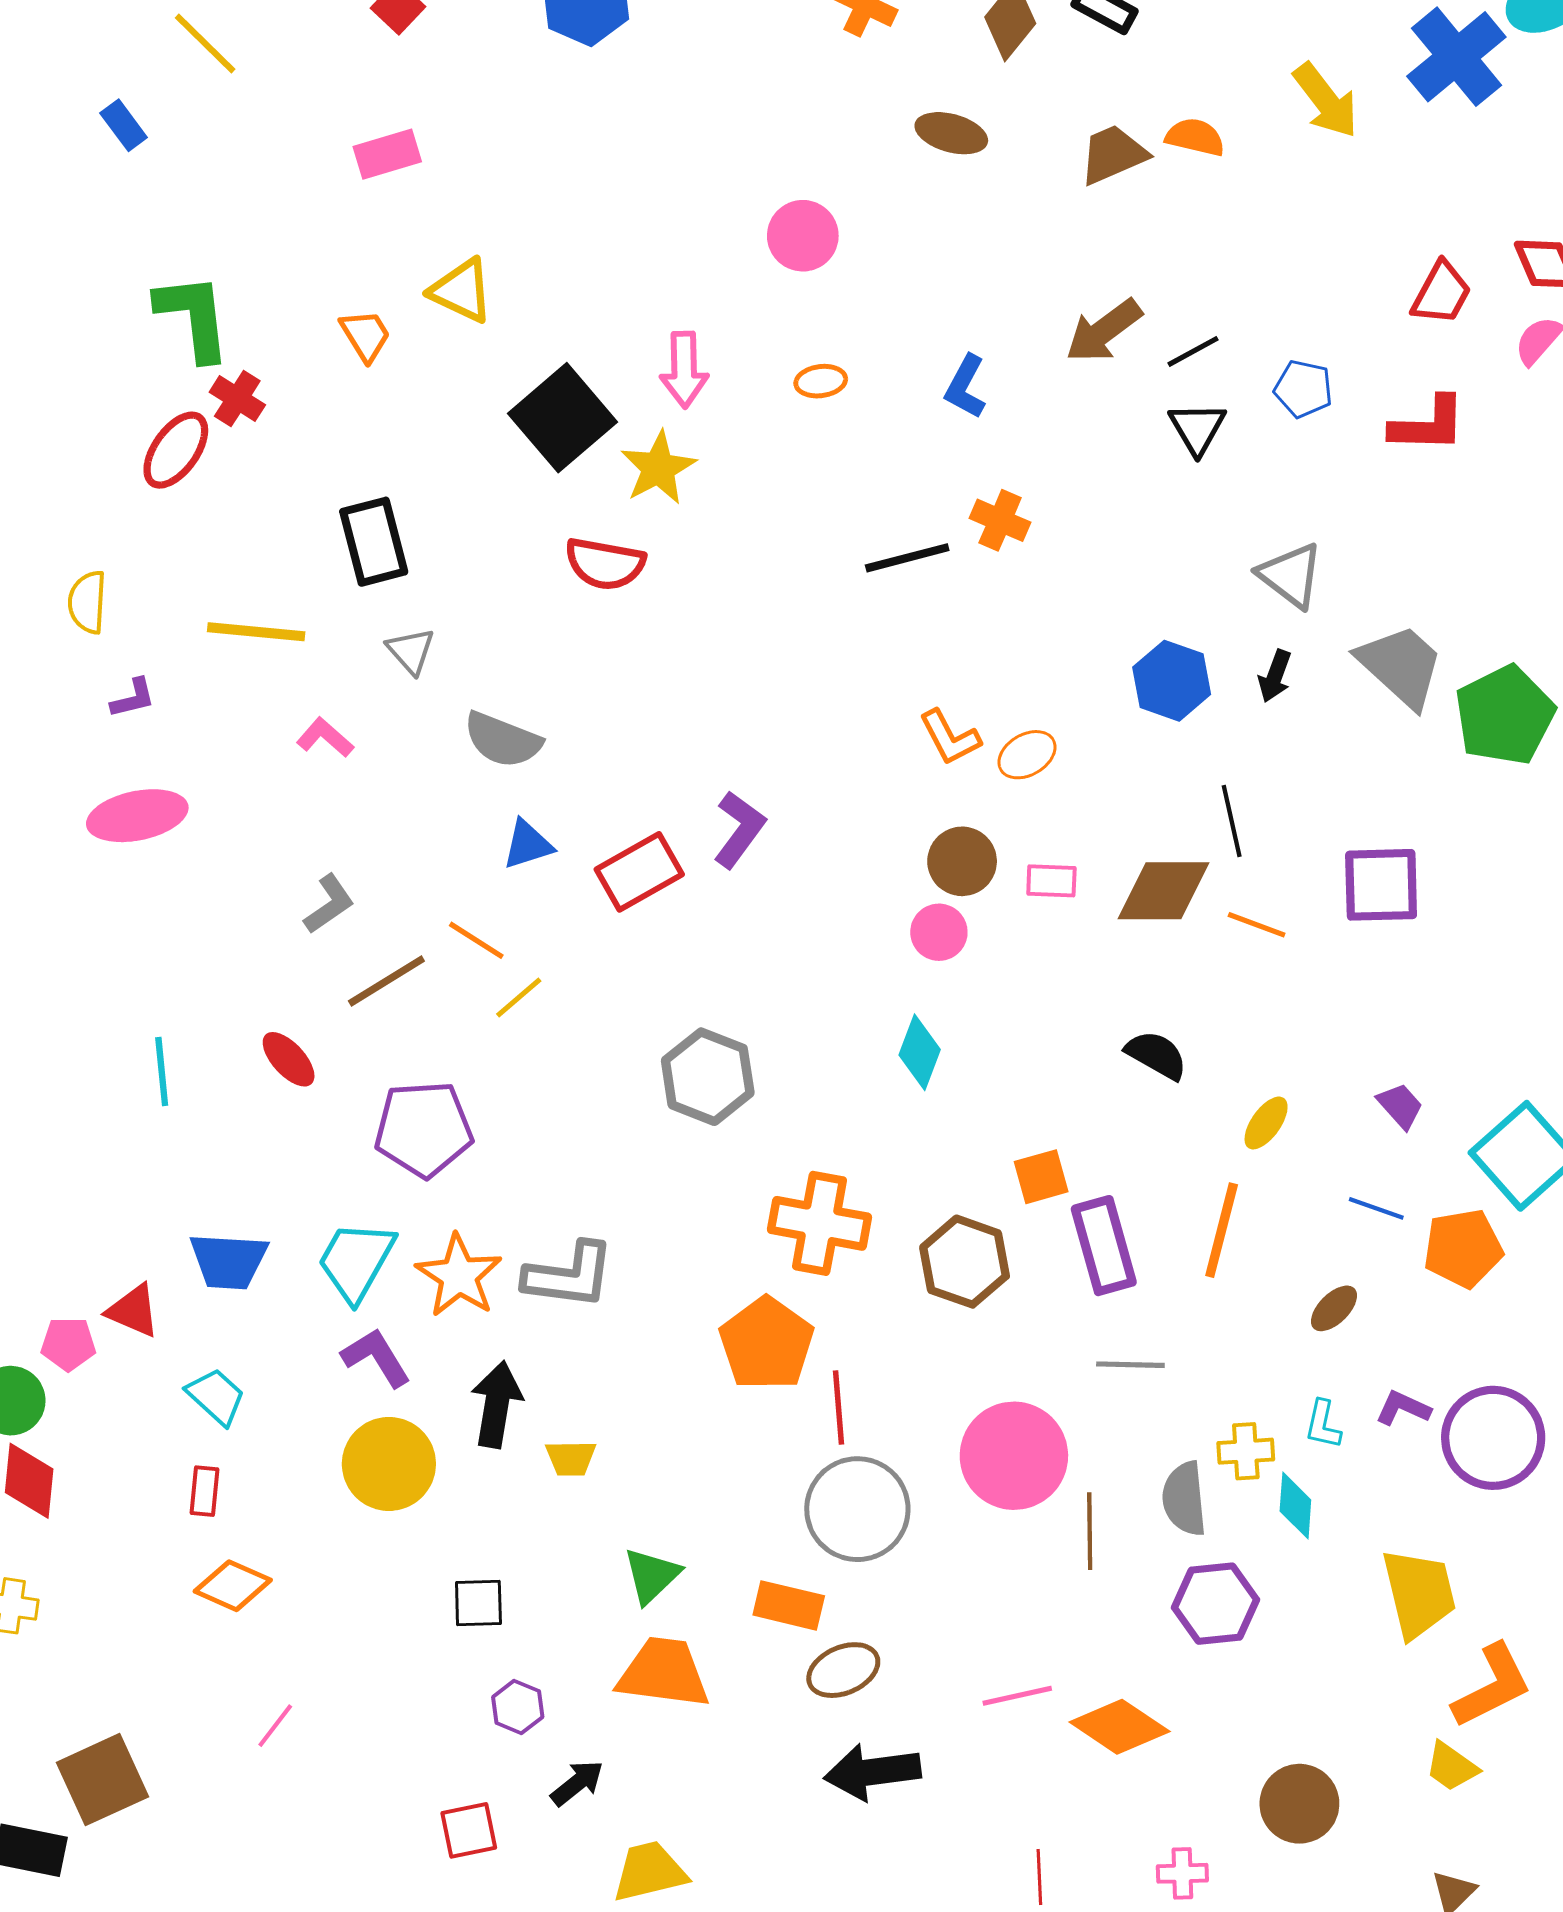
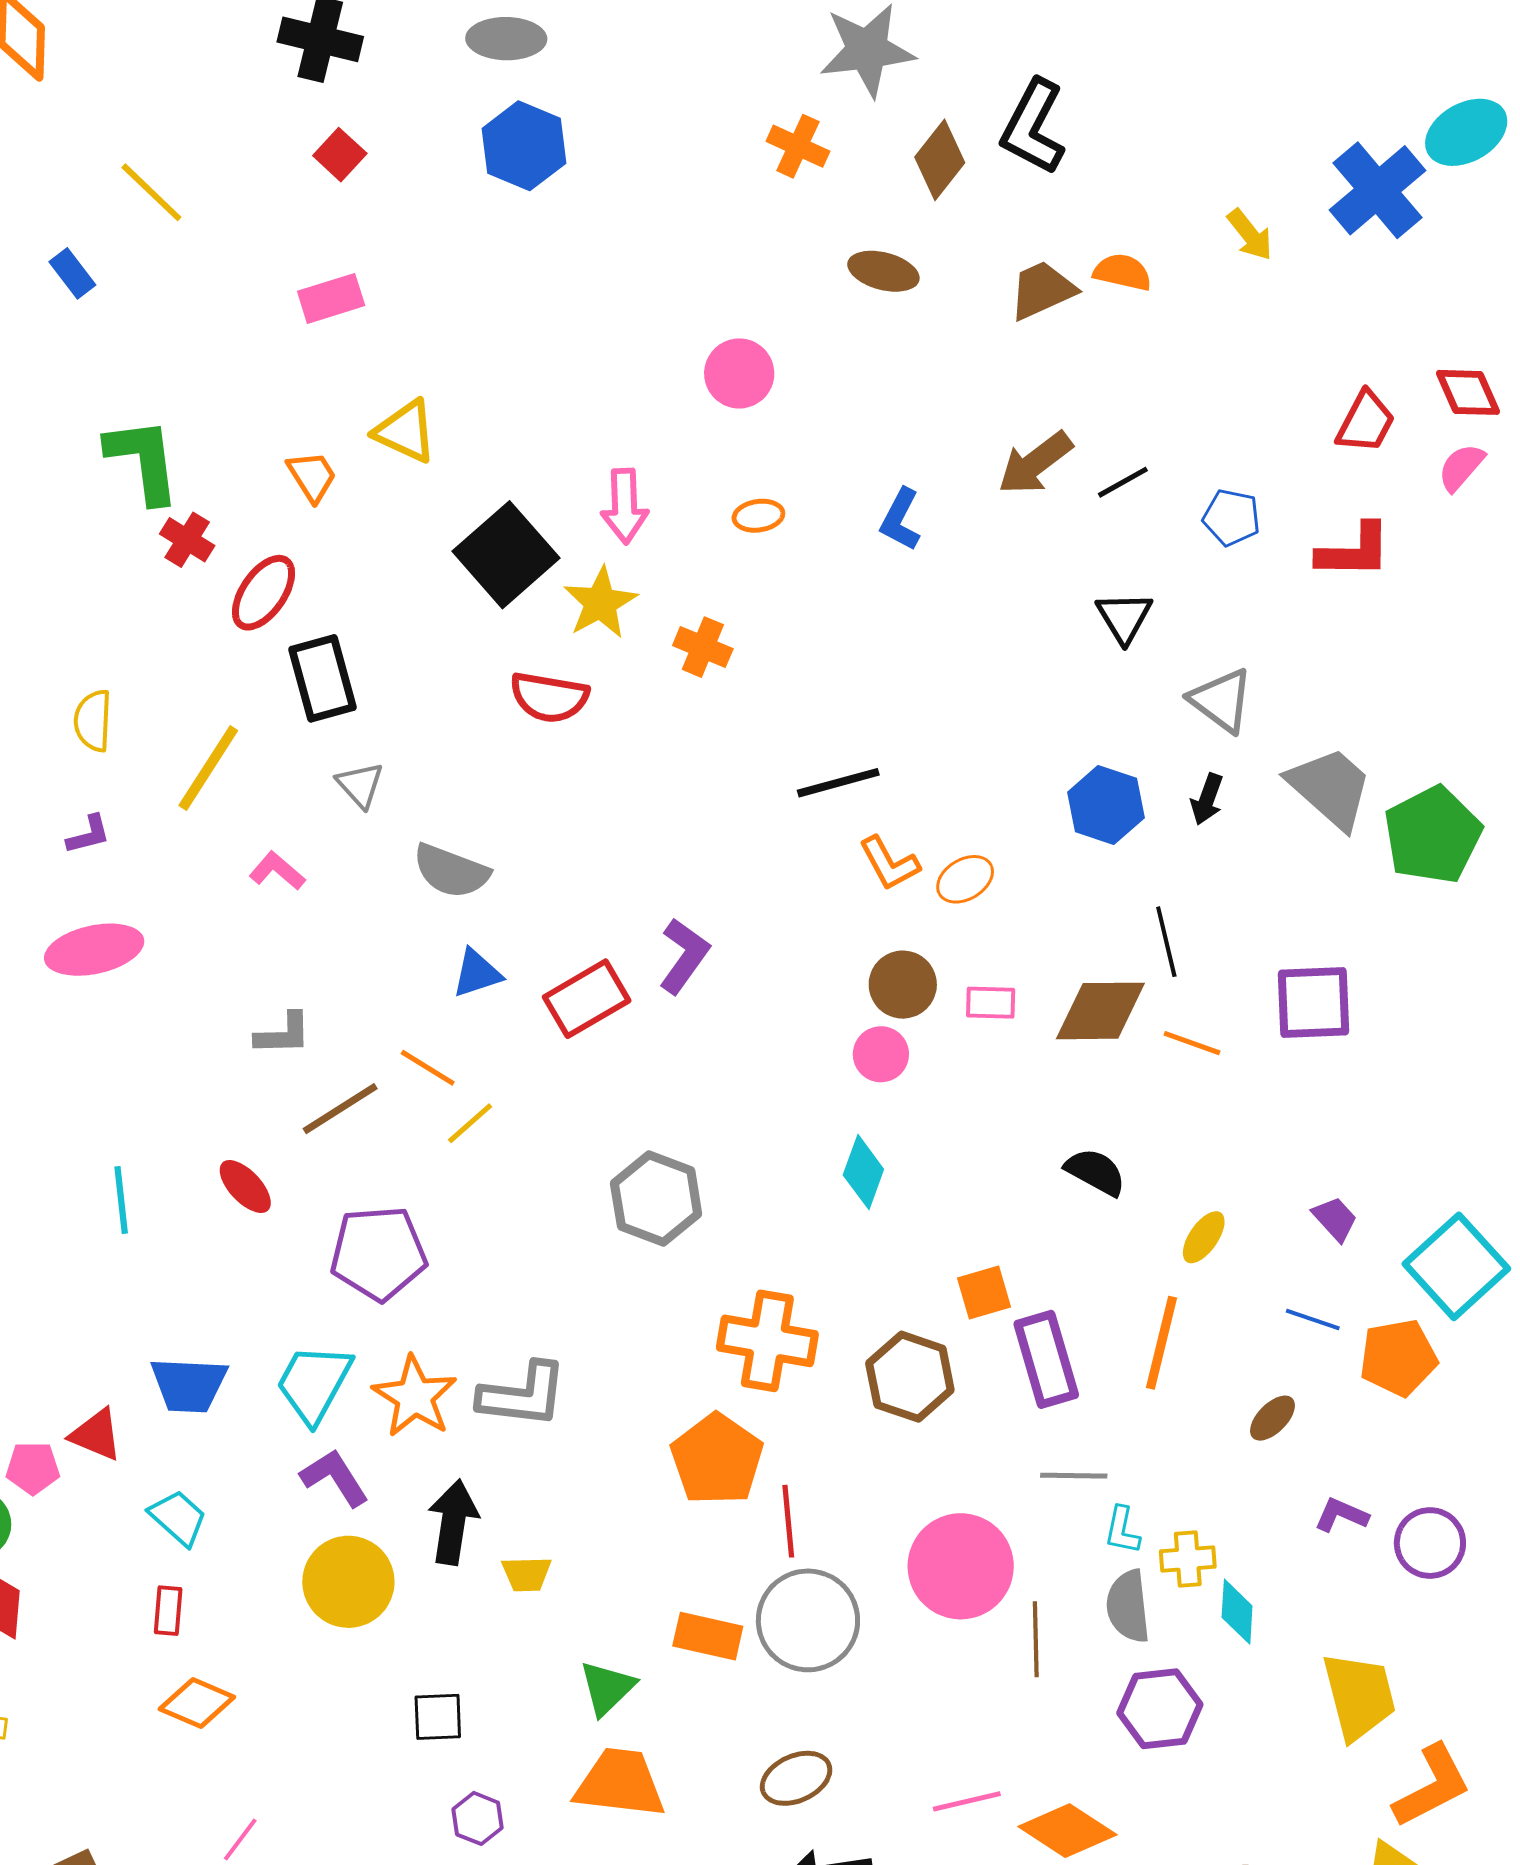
yellow arrow: (1326, 100) -> (1250, 235), size x0.7
black triangle: (1197, 428) -> (1124, 617), moved
red ellipse: (176, 450) -> (263, 593), moved
orange cross: (1000, 520) -> (703, 647), moved
black line: (907, 558) -> (838, 783), moved
yellow semicircle: (87, 602) -> (93, 721), moved
yellow line: (256, 632) -> (208, 768), turned -62
gray L-shape: (329, 904) -> (283, 1034), turned 34
cyan L-shape: (1323, 1425) -> (1122, 1530), moved
purple circle: (1493, 1438) -> (1430, 1543), size x0.7
orange rectangle: (789, 1605) -> (708, 1636), moved

